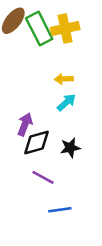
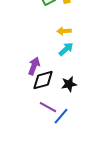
blue line: (60, 210) -> (61, 116), moved, turned -42

